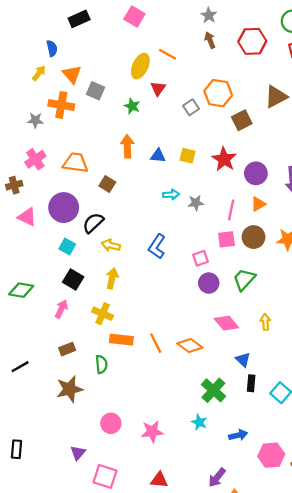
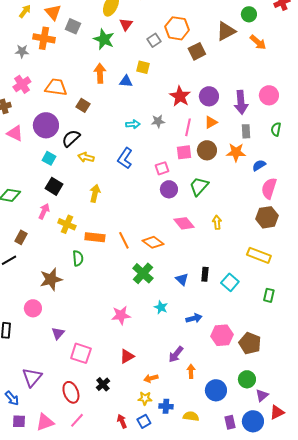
green star: (132, 106) -> (104, 39), size x1.5
yellow square: (187, 156) -> (143, 67), moved
red star: (224, 159) -> (180, 96), moved
cyan arrow: (171, 195) -> (133, 124), moved
yellow arrow: (112, 278) -> (95, 193), moved
yellow cross: (103, 314) -> (67, 224), moved
brown rectangle: (67, 349) -> (21, 237), moved, turned -40
blue triangle: (243, 360) -> (182, 279), moved
green cross: (213, 390) -> (143, 273), moved
pink circle: (111, 423) -> (33, 308), moved
red triangle: (159, 480) -> (127, 356), turned -35

